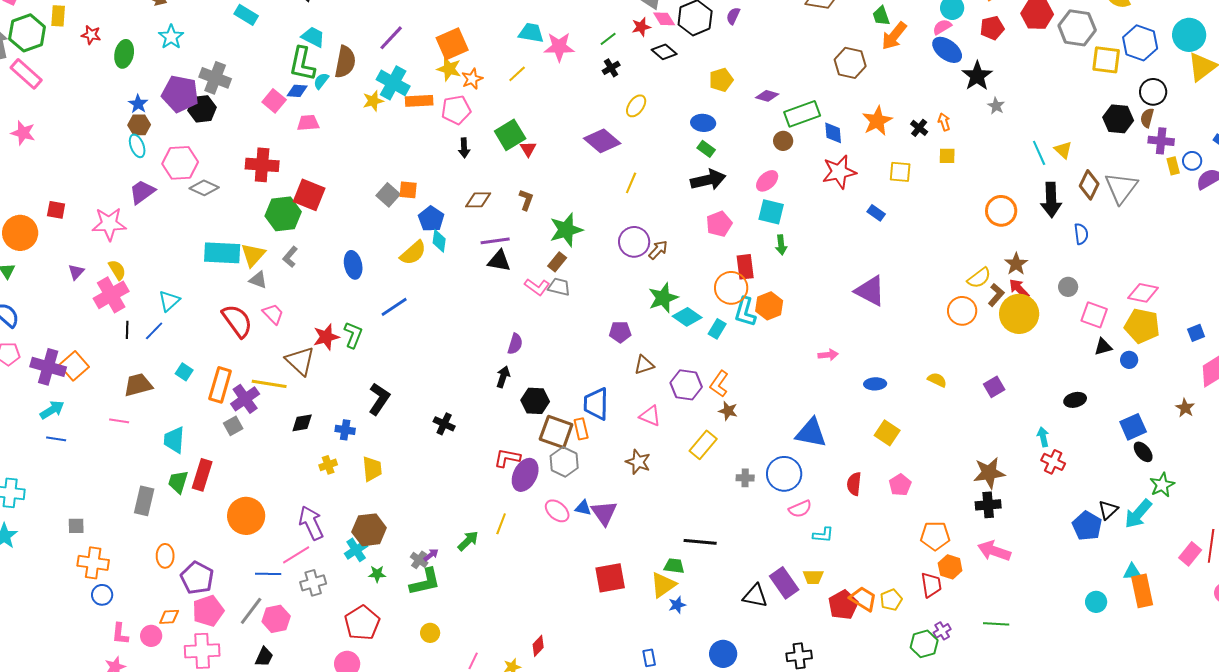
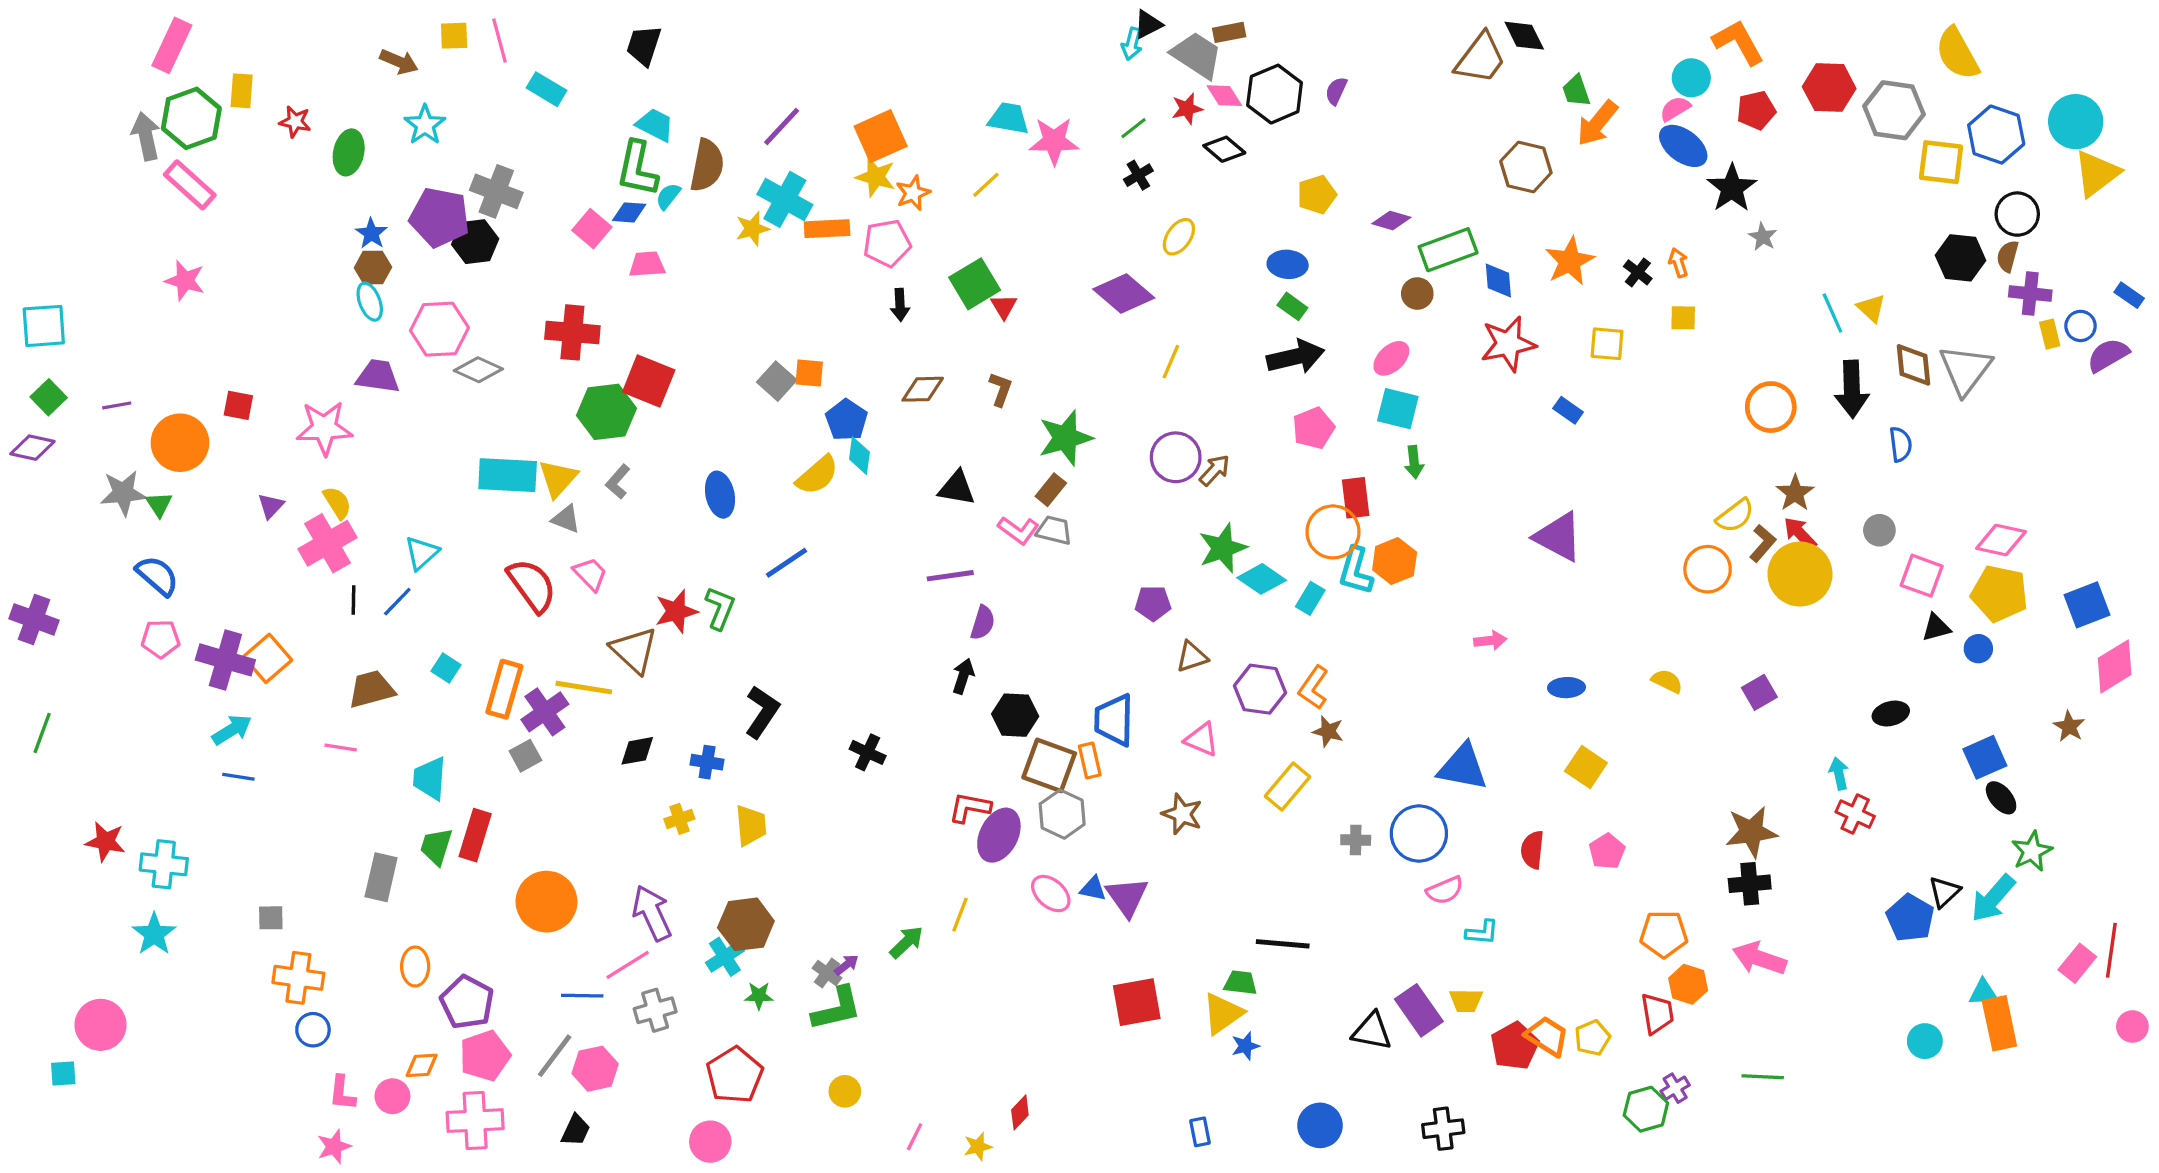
brown diamond: (1089, 185) -> (1913, 365), turned -32
purple trapezoid: (142, 192) -> (378, 376), turned 44
purple line: (495, 241) -> (950, 576), moved
blue square: (1196, 333) -> (2087, 605), size x1.6

